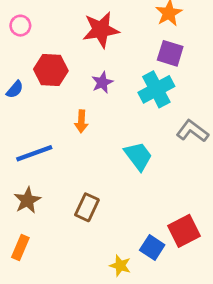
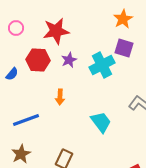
red star: (101, 30) -> (56, 31), moved
purple star: (102, 82) -> (69, 60), moved
cyan cross: (156, 89) -> (102, 65), moved

